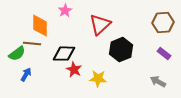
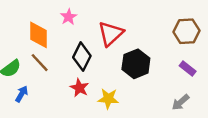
brown line: (32, 44) -> (40, 63), moved, turned 42
black diamond: (64, 54) -> (82, 57), moved, turned -65
gray arrow: (158, 82) -> (180, 102), turned -70

